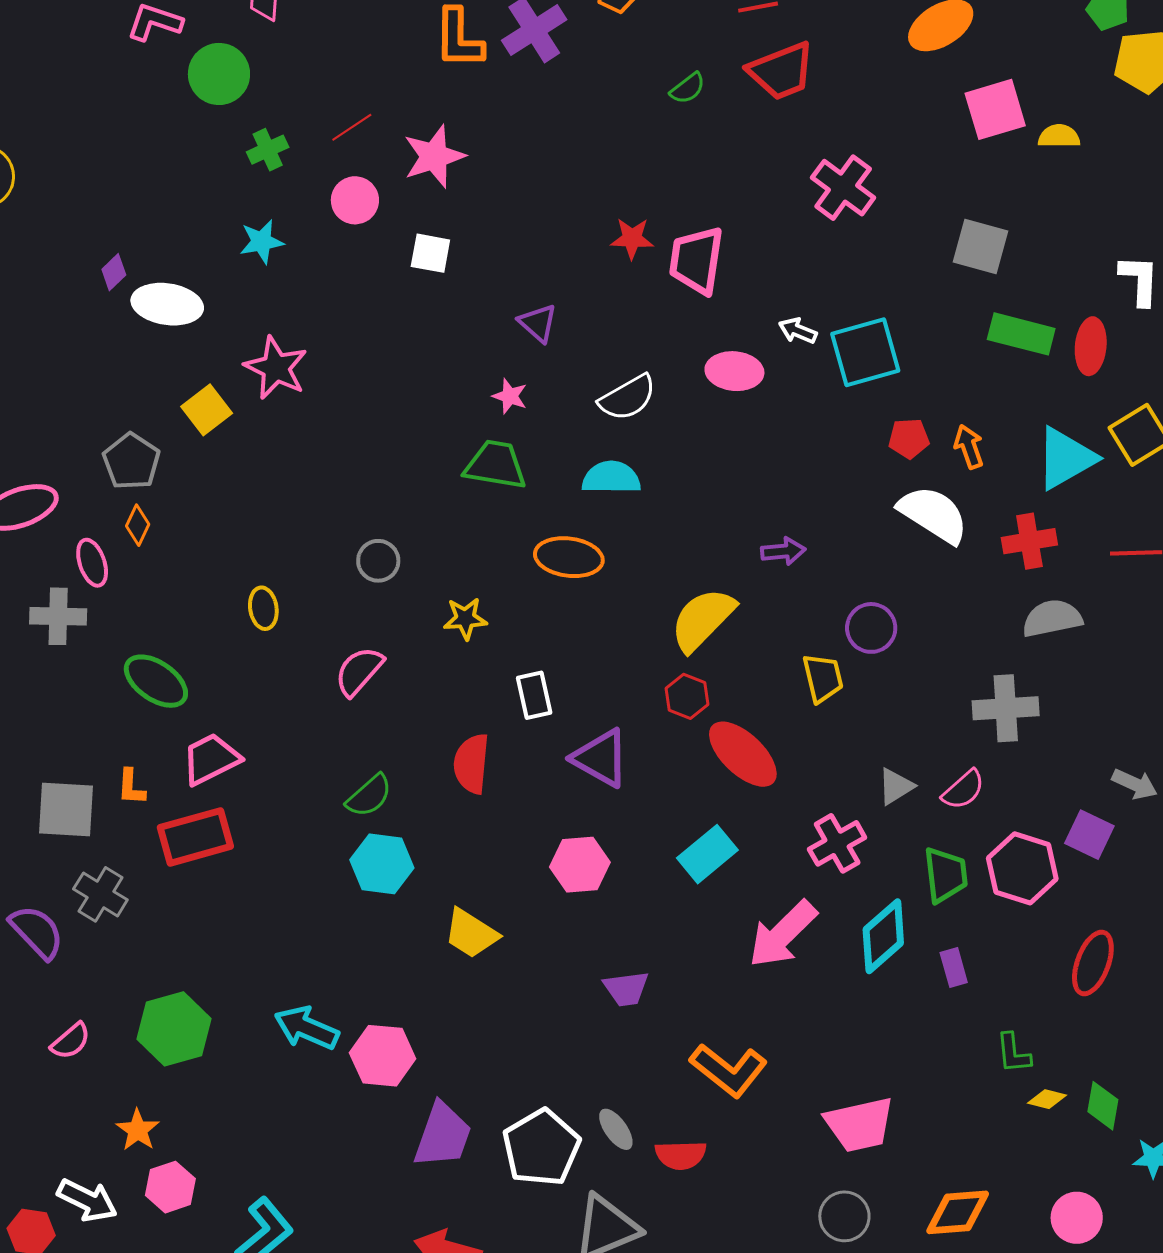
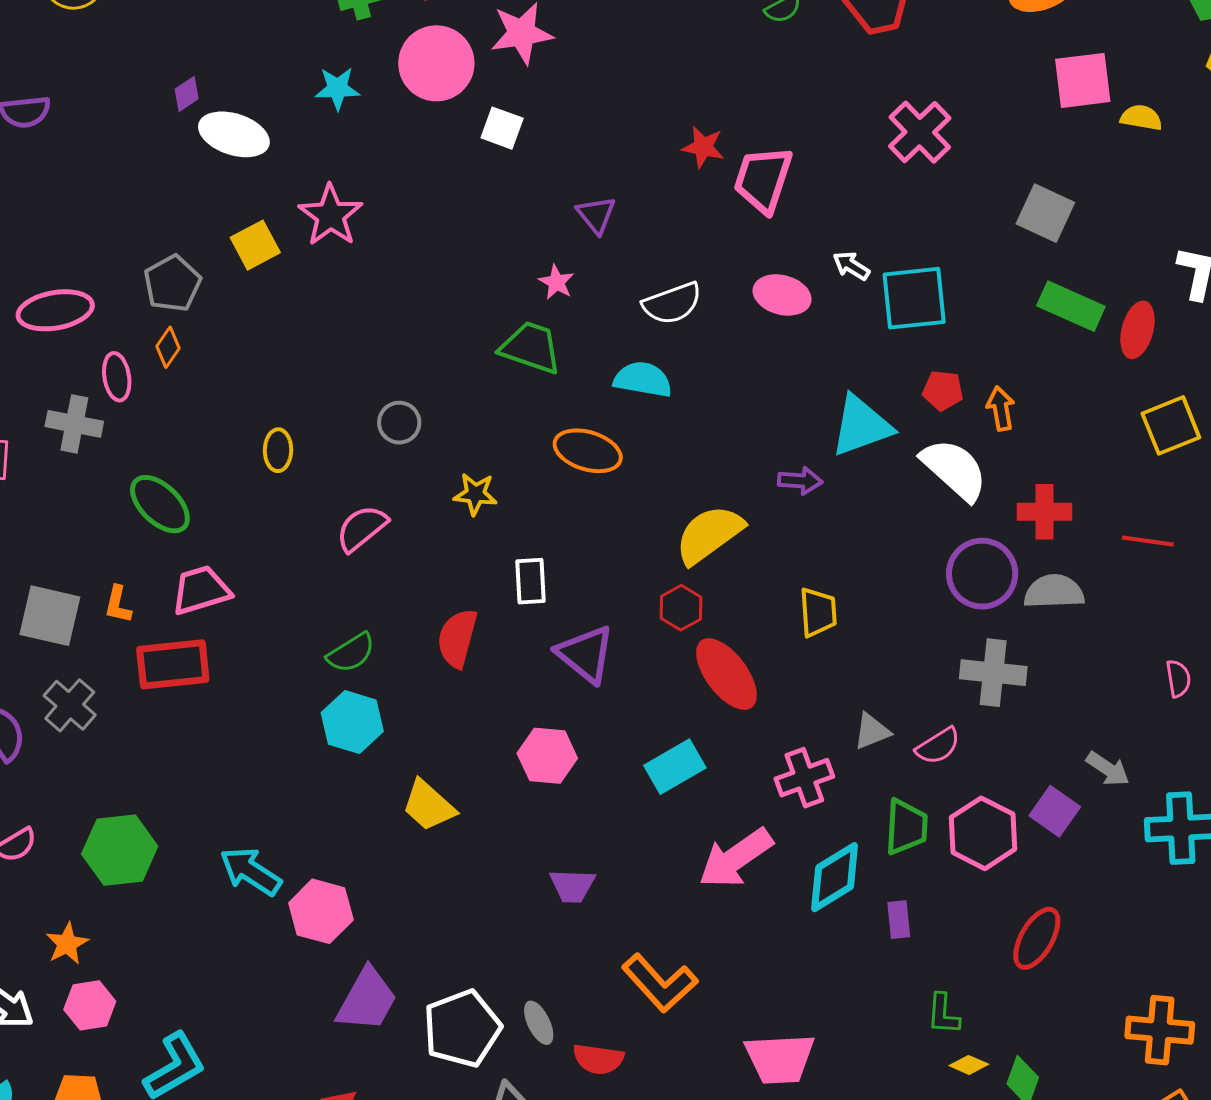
pink circle: (355, 200) -> (436, 63), size x1.6
cyan triangle: (1066, 458) -> (861, 426), moved
purple circle: (871, 628) -> (982, 574), moved, size x1.4

